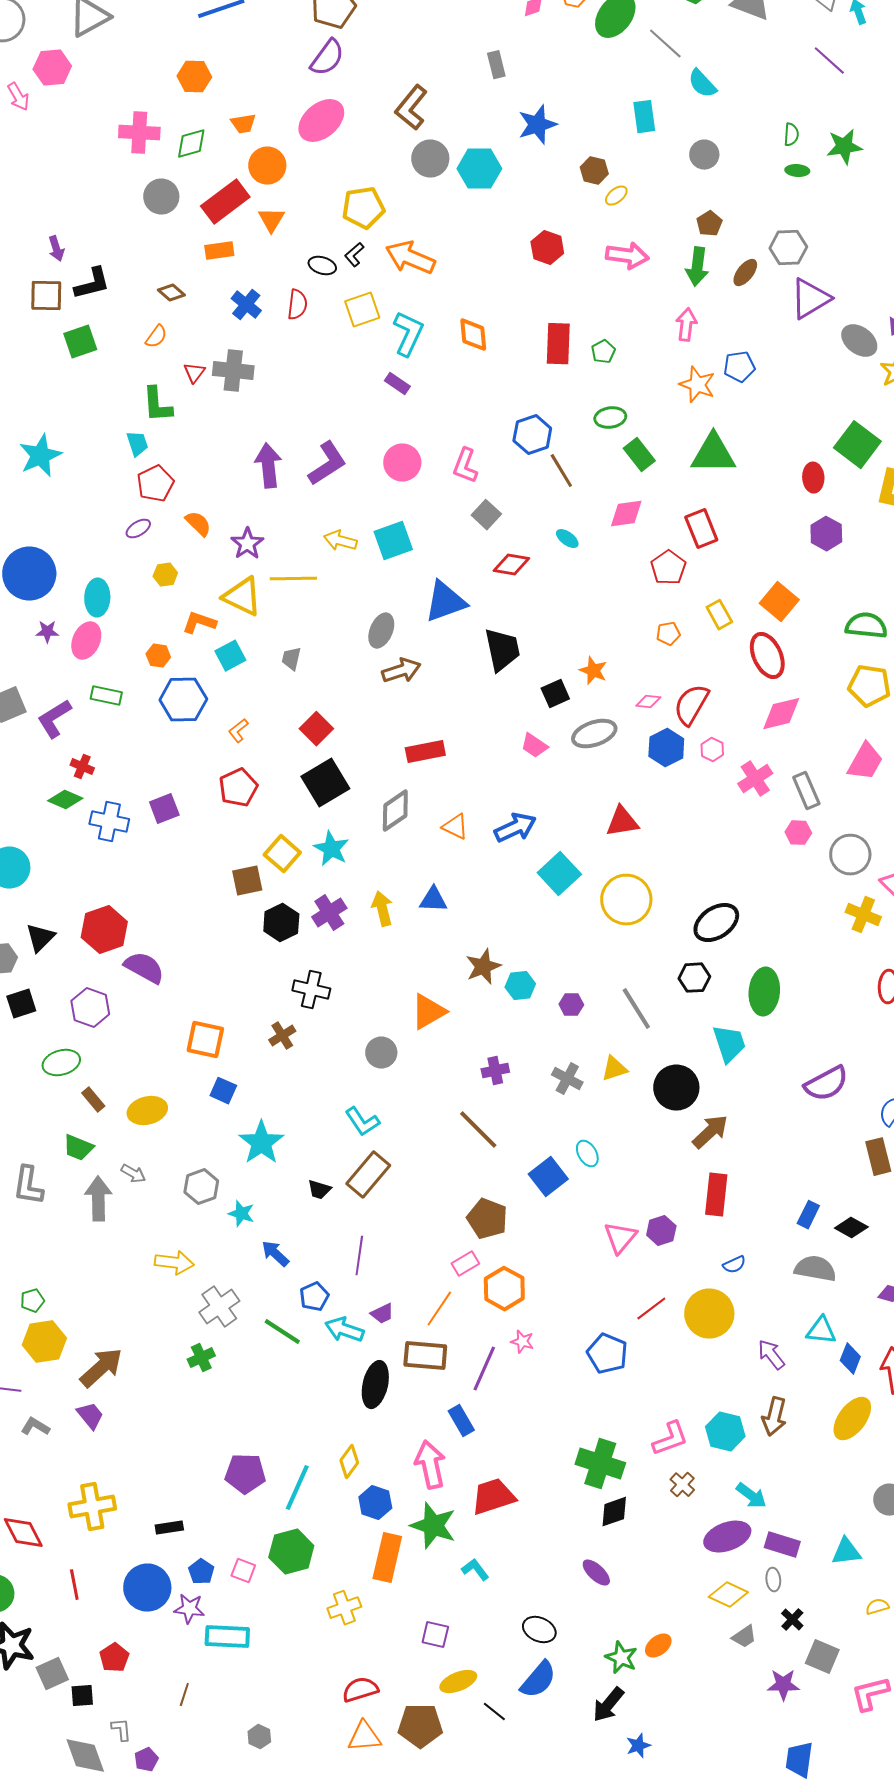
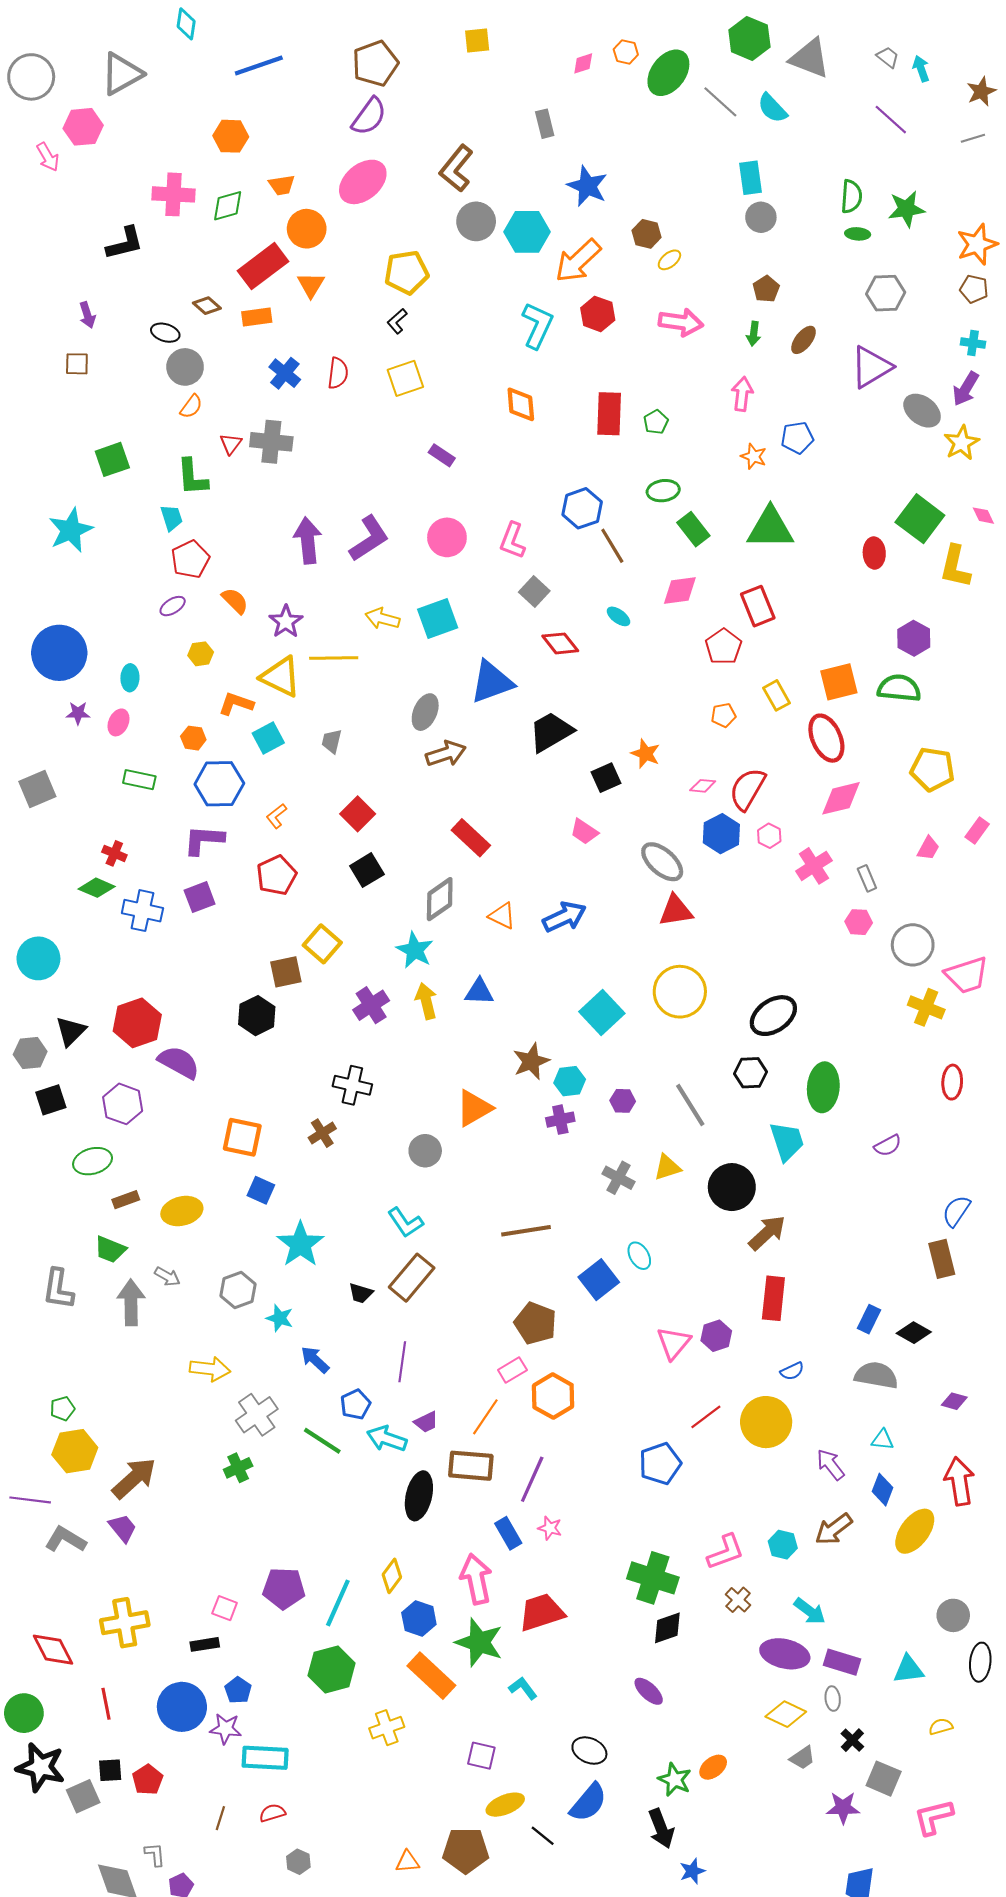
cyan semicircle: (702, 84) -> (772, 108), moved
cyan rectangle: (644, 117) -> (751, 178), moved
blue star: (537, 125) -> (587, 186), turned -30
green semicircle: (791, 135) -> (851, 196), size x1.4
gray circle: (161, 197) -> (185, 367), moved
gray hexagon: (788, 248) -> (886, 293), moved
orange arrow: (410, 258) -> (578, 261), moved, turned -66
black ellipse: (322, 266) -> (165, 333), moved
green arrow: (697, 267) -> (754, 334), size x0.6
black L-shape: (92, 284) -> (125, 243), moved
brown diamond: (171, 293) -> (207, 306), moved
brown square: (46, 296) -> (77, 364), size x0.7
cyan L-shape: (408, 334) -> (537, 325), moved
green square: (80, 342) -> (112, 459), moved
orange star: (697, 385) -> (754, 456), size x0.7
purple hexagon: (826, 534) -> (914, 638), moved
red diamond: (511, 565) -> (560, 643), turned 42
cyan ellipse: (97, 598) -> (130, 678), size x0.7
orange square: (779, 602) -> (839, 682), turned 36
green semicircle: (866, 626) -> (899, 688), moved
pink ellipse: (86, 641) -> (118, 722), size x0.7
black trapezoid: (502, 650) -> (551, 732), turned -108
purple L-shape: (54, 719) -> (204, 840), moved, turned 36
gray ellipse: (594, 734) -> (662, 862), moved, turned 60
red rectangle: (425, 752) -> (471, 838), turned 54
pink trapezoid: (865, 762) -> (928, 848), size x0.6
black square: (325, 783) -> (367, 870), size x0.7
gray rectangle: (806, 791) -> (867, 878), size x0.7
cyan star: (331, 849) -> (415, 950), moved
cyan square: (559, 874) -> (602, 1012), moved
black hexagon: (281, 923) -> (257, 1016), moved
purple cross: (495, 1071) -> (560, 1120), moved
purple semicircle: (826, 1084) -> (888, 1146), moved, size x0.6
brown rectangle: (93, 1100) -> (126, 1200), turned -70
brown line: (478, 1130) -> (526, 1231), turned -54
cyan triangle: (821, 1331) -> (883, 1440), size x0.7
pink star: (522, 1342) -> (550, 1528), moved
blue pentagon: (607, 1354) -> (660, 1464), turned 30
blue diamond: (850, 1359) -> (883, 1490), moved
brown arrow: (774, 1417) -> (834, 1529), turned 39
gray L-shape: (35, 1427) -> (65, 1539), size x1.4
cyan hexagon: (725, 1432) -> (783, 1545), size x0.7
purple ellipse: (727, 1537) -> (785, 1654), turned 33
orange rectangle: (387, 1558) -> (431, 1676), turned -60
pink square: (243, 1571) -> (225, 1608), moved
red semicircle: (360, 1690) -> (272, 1813), moved, size x0.7
black square: (82, 1696) -> (110, 1770), moved
black arrow: (608, 1705) -> (661, 1828), turned -60
orange triangle: (364, 1737) -> (407, 1862), size x0.7

